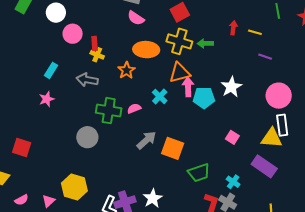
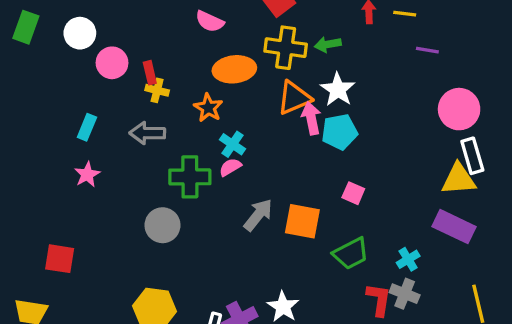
white star: (231, 87) -> (338, 90), moved
cyan cross: (160, 96) -> (233, 144), moved
pink square: (232, 137) -> (353, 193), moved
cyan cross: (233, 182) -> (408, 259), turned 32

